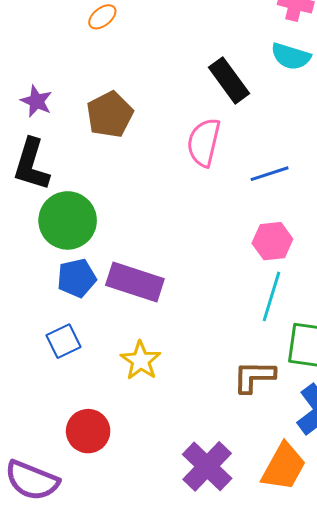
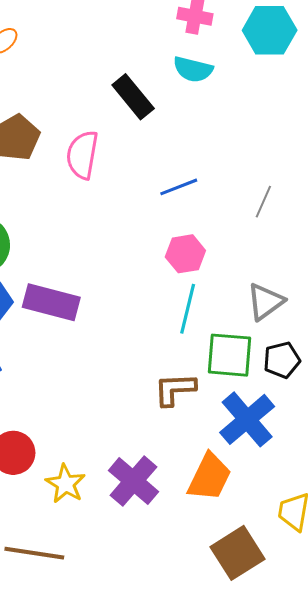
pink semicircle: (204, 142) -> (82, 155), moved
yellow star: (141, 361) -> (66, 484), moved

